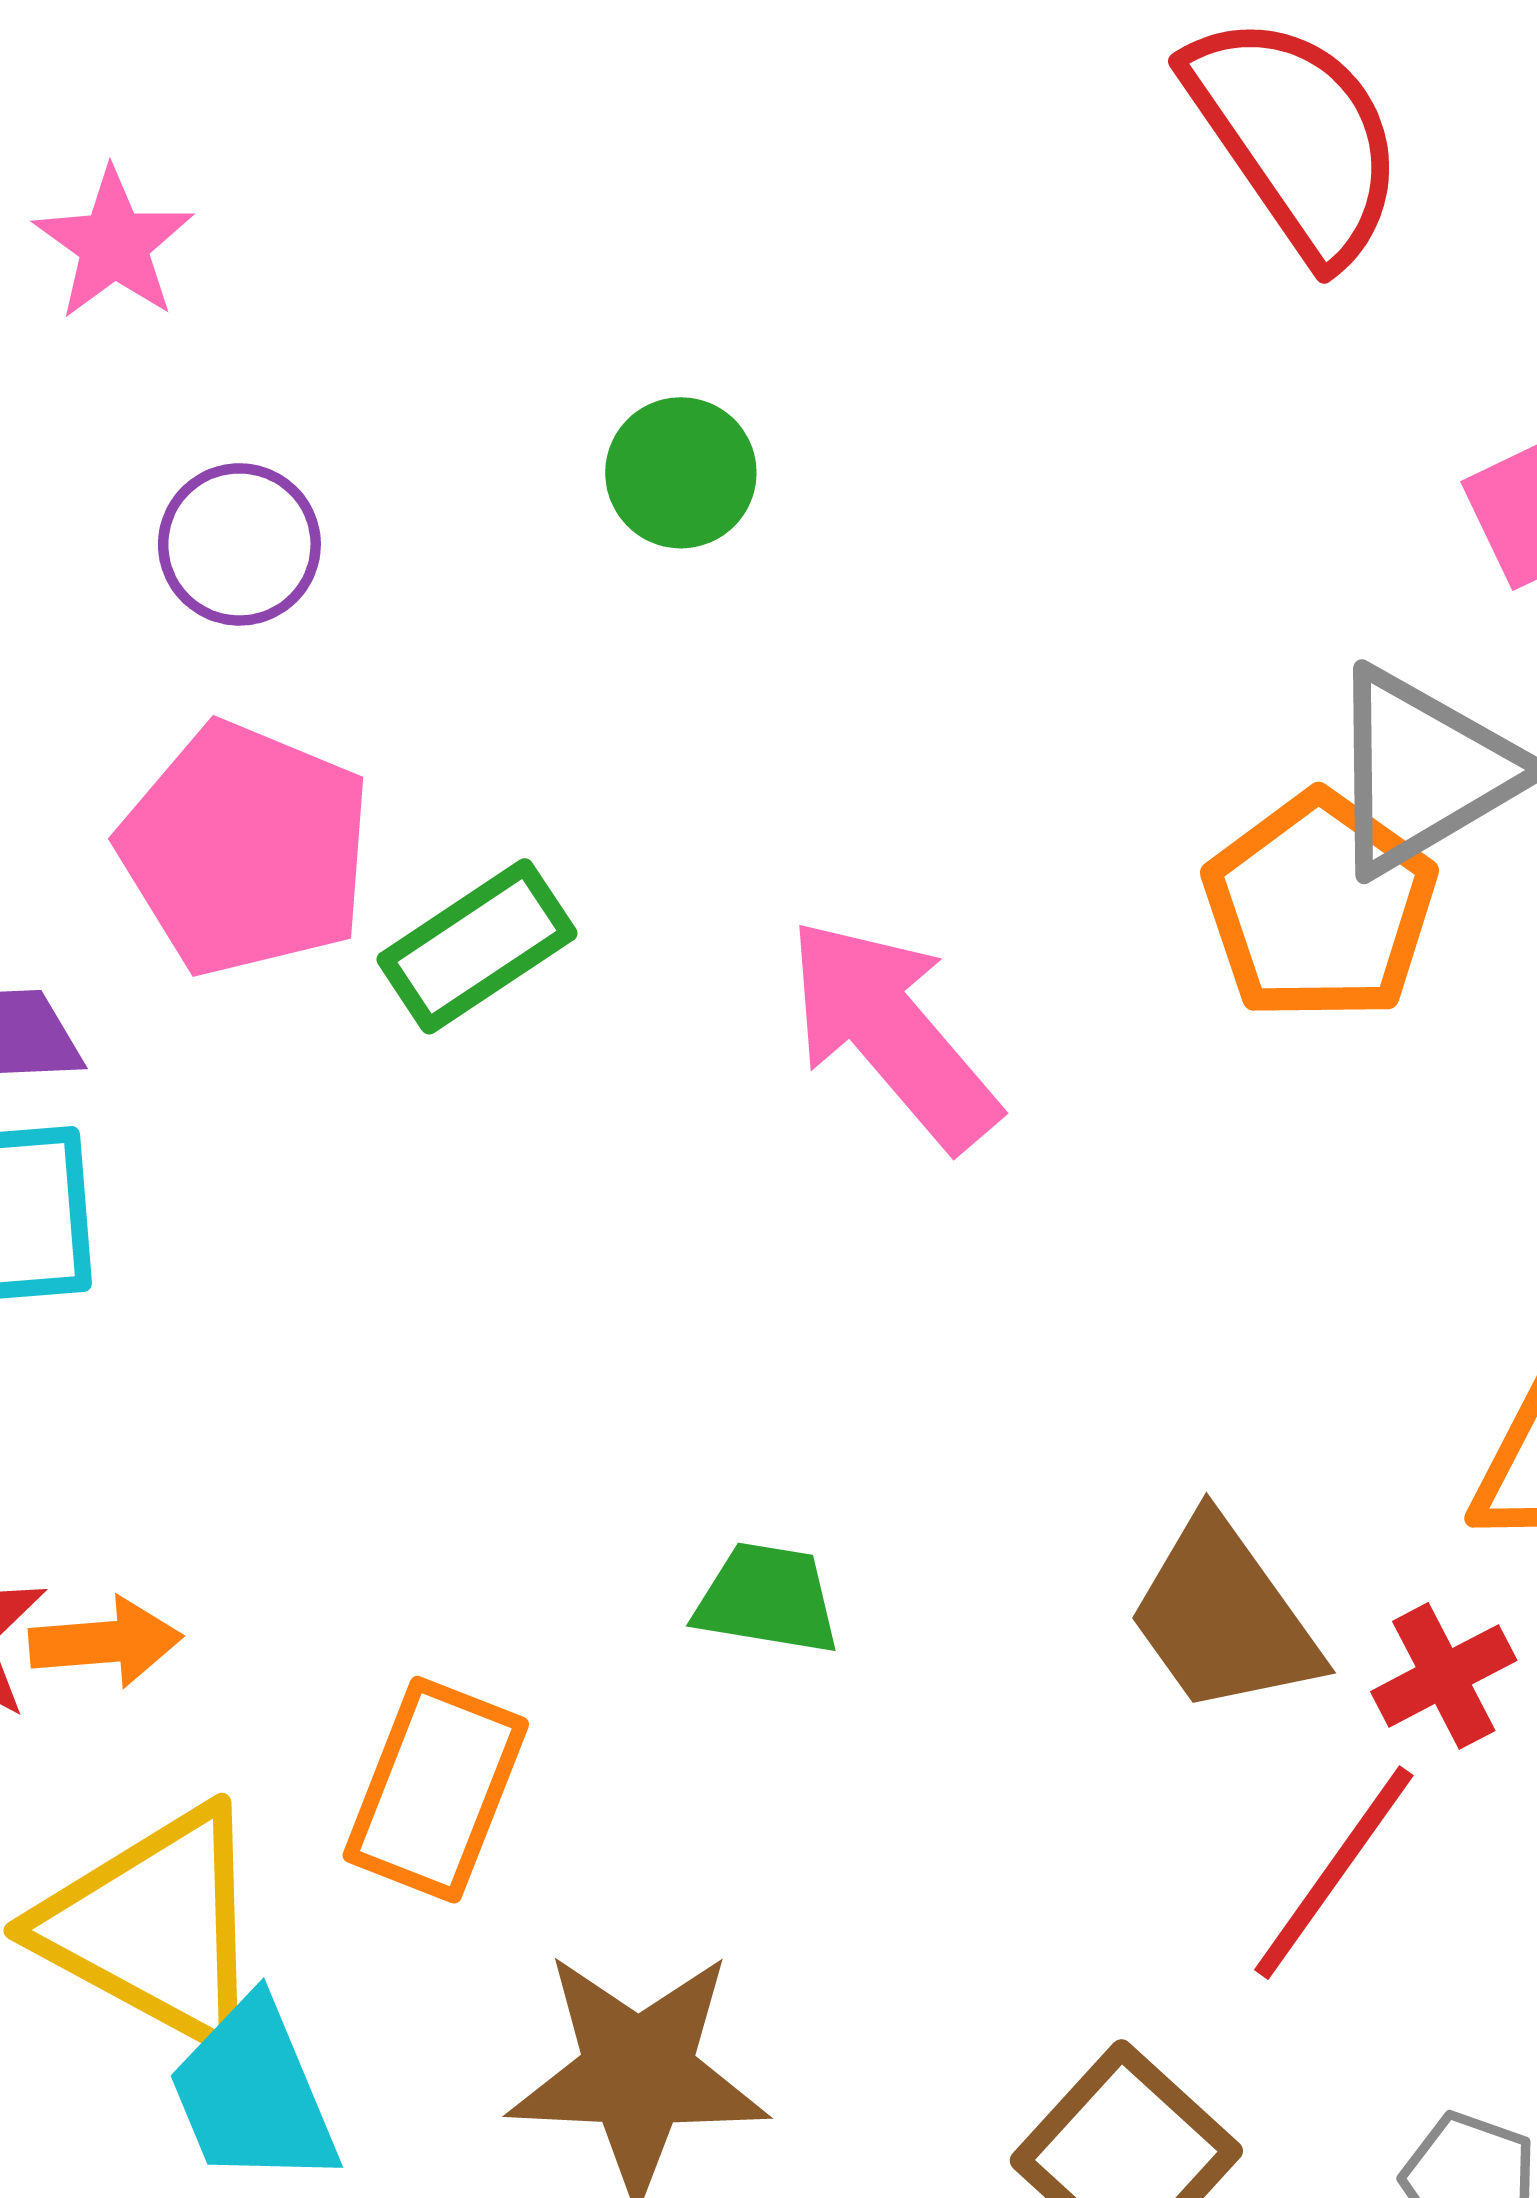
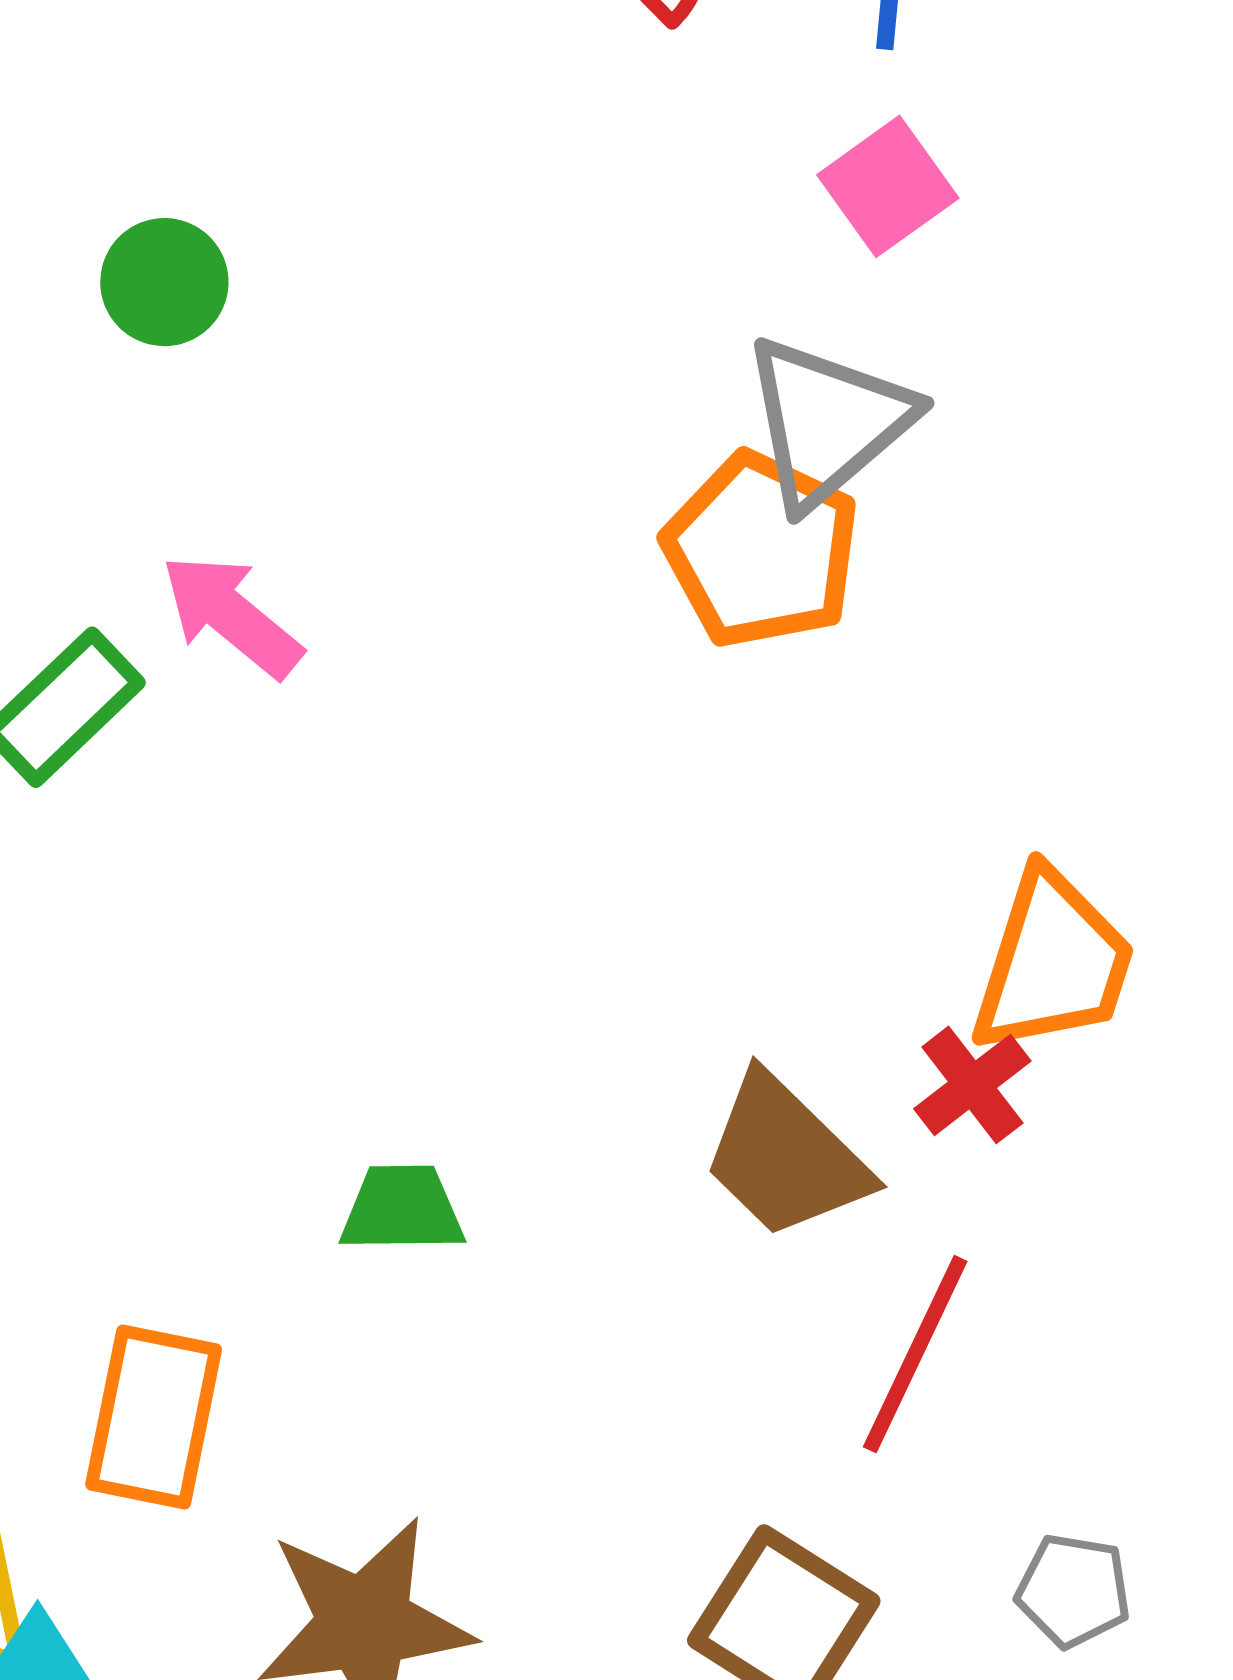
pink arrow: (892, 1033) -> (231, 616), moved, size x0.7
red cross: (1444, 1676) -> (972, 1085), moved

